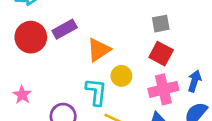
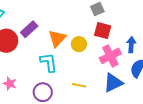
yellow circle: (121, 76) -> (79, 44), moved
cyan L-shape: (96, 92) -> (49, 62), moved

